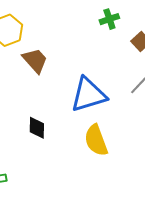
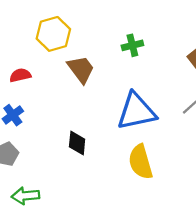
green cross: (109, 19) -> (132, 45), moved

